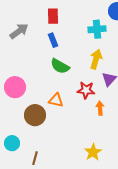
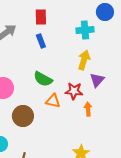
green semicircle: (60, 66) -> (43, 79), moved
orange triangle: (56, 100) -> (53, 101), moved

